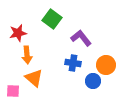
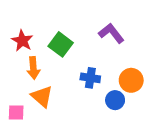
green square: (52, 19) -> (61, 44), moved
red star: (18, 33) -> (22, 41), turned -30
purple L-shape: (81, 38) -> (111, 33), moved

